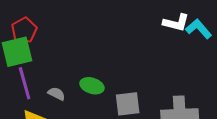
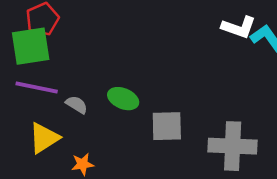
purple line: (25, 83) -> (37, 88), turned -68

